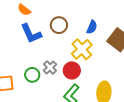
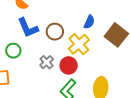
brown circle: (59, 25) -> (55, 32), moved
green circle: (32, 75) -> (13, 51), moved

